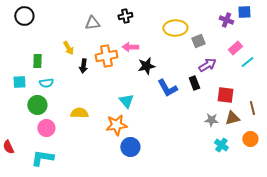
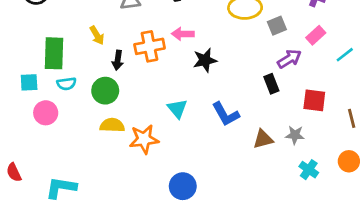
pink rectangle: (235, 48) -> (316, 35), moved
green rectangle: (37, 61) -> (54, 53), size x1.6
blue L-shape: (167, 88) -> (226, 114), moved
green circle: (37, 105) -> (105, 91), moved
brown triangle: (232, 118) -> (263, 139), moved
orange star: (116, 125) -> (144, 139), moved
pink circle: (46, 128) -> (46, 113), moved
blue circle: (130, 147) -> (183, 186), moved

